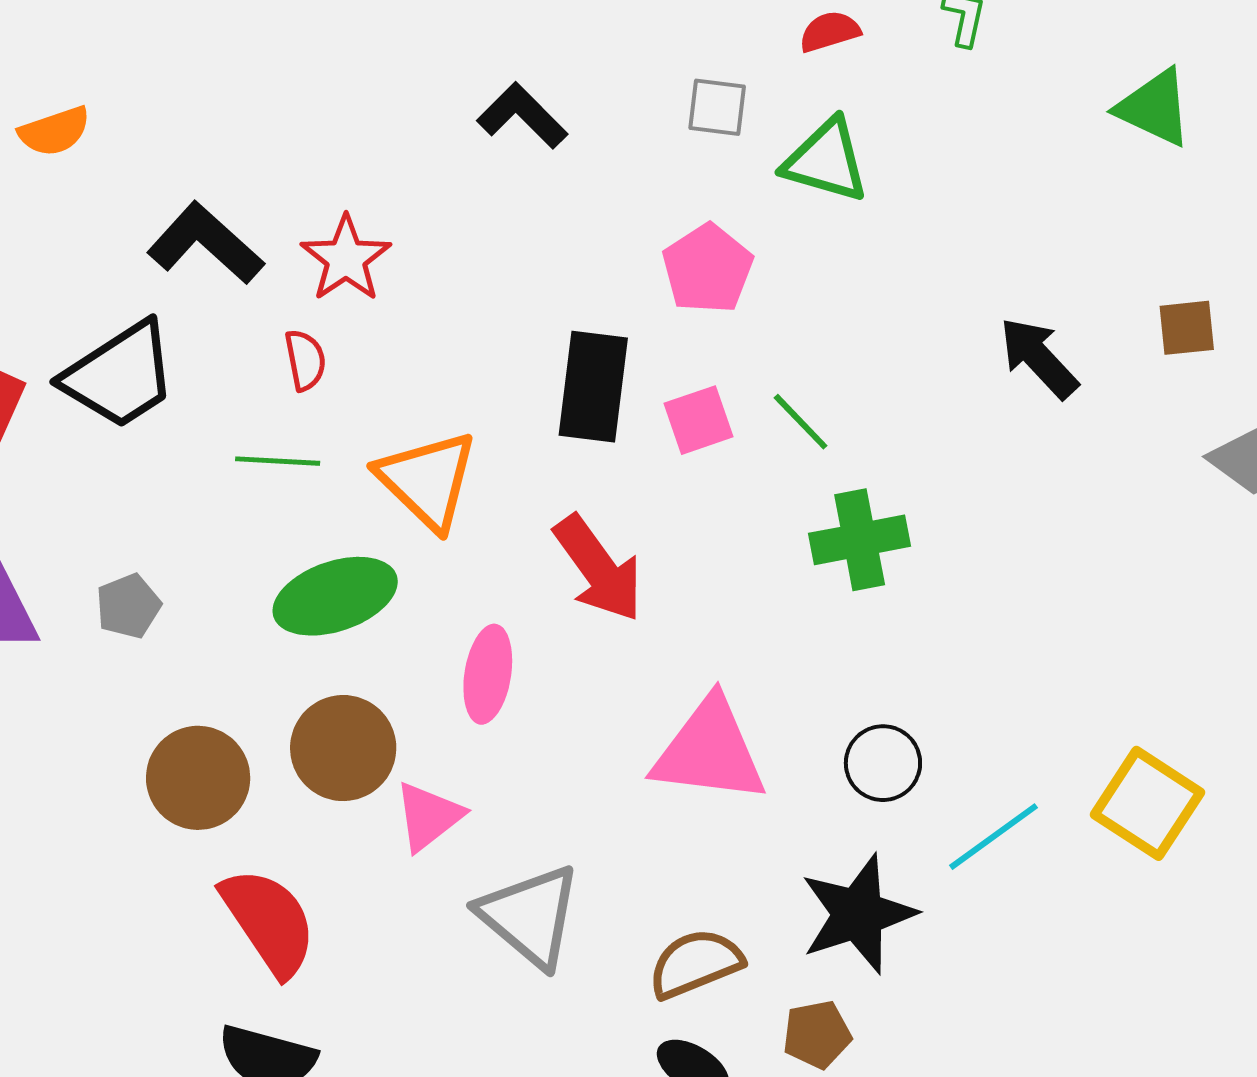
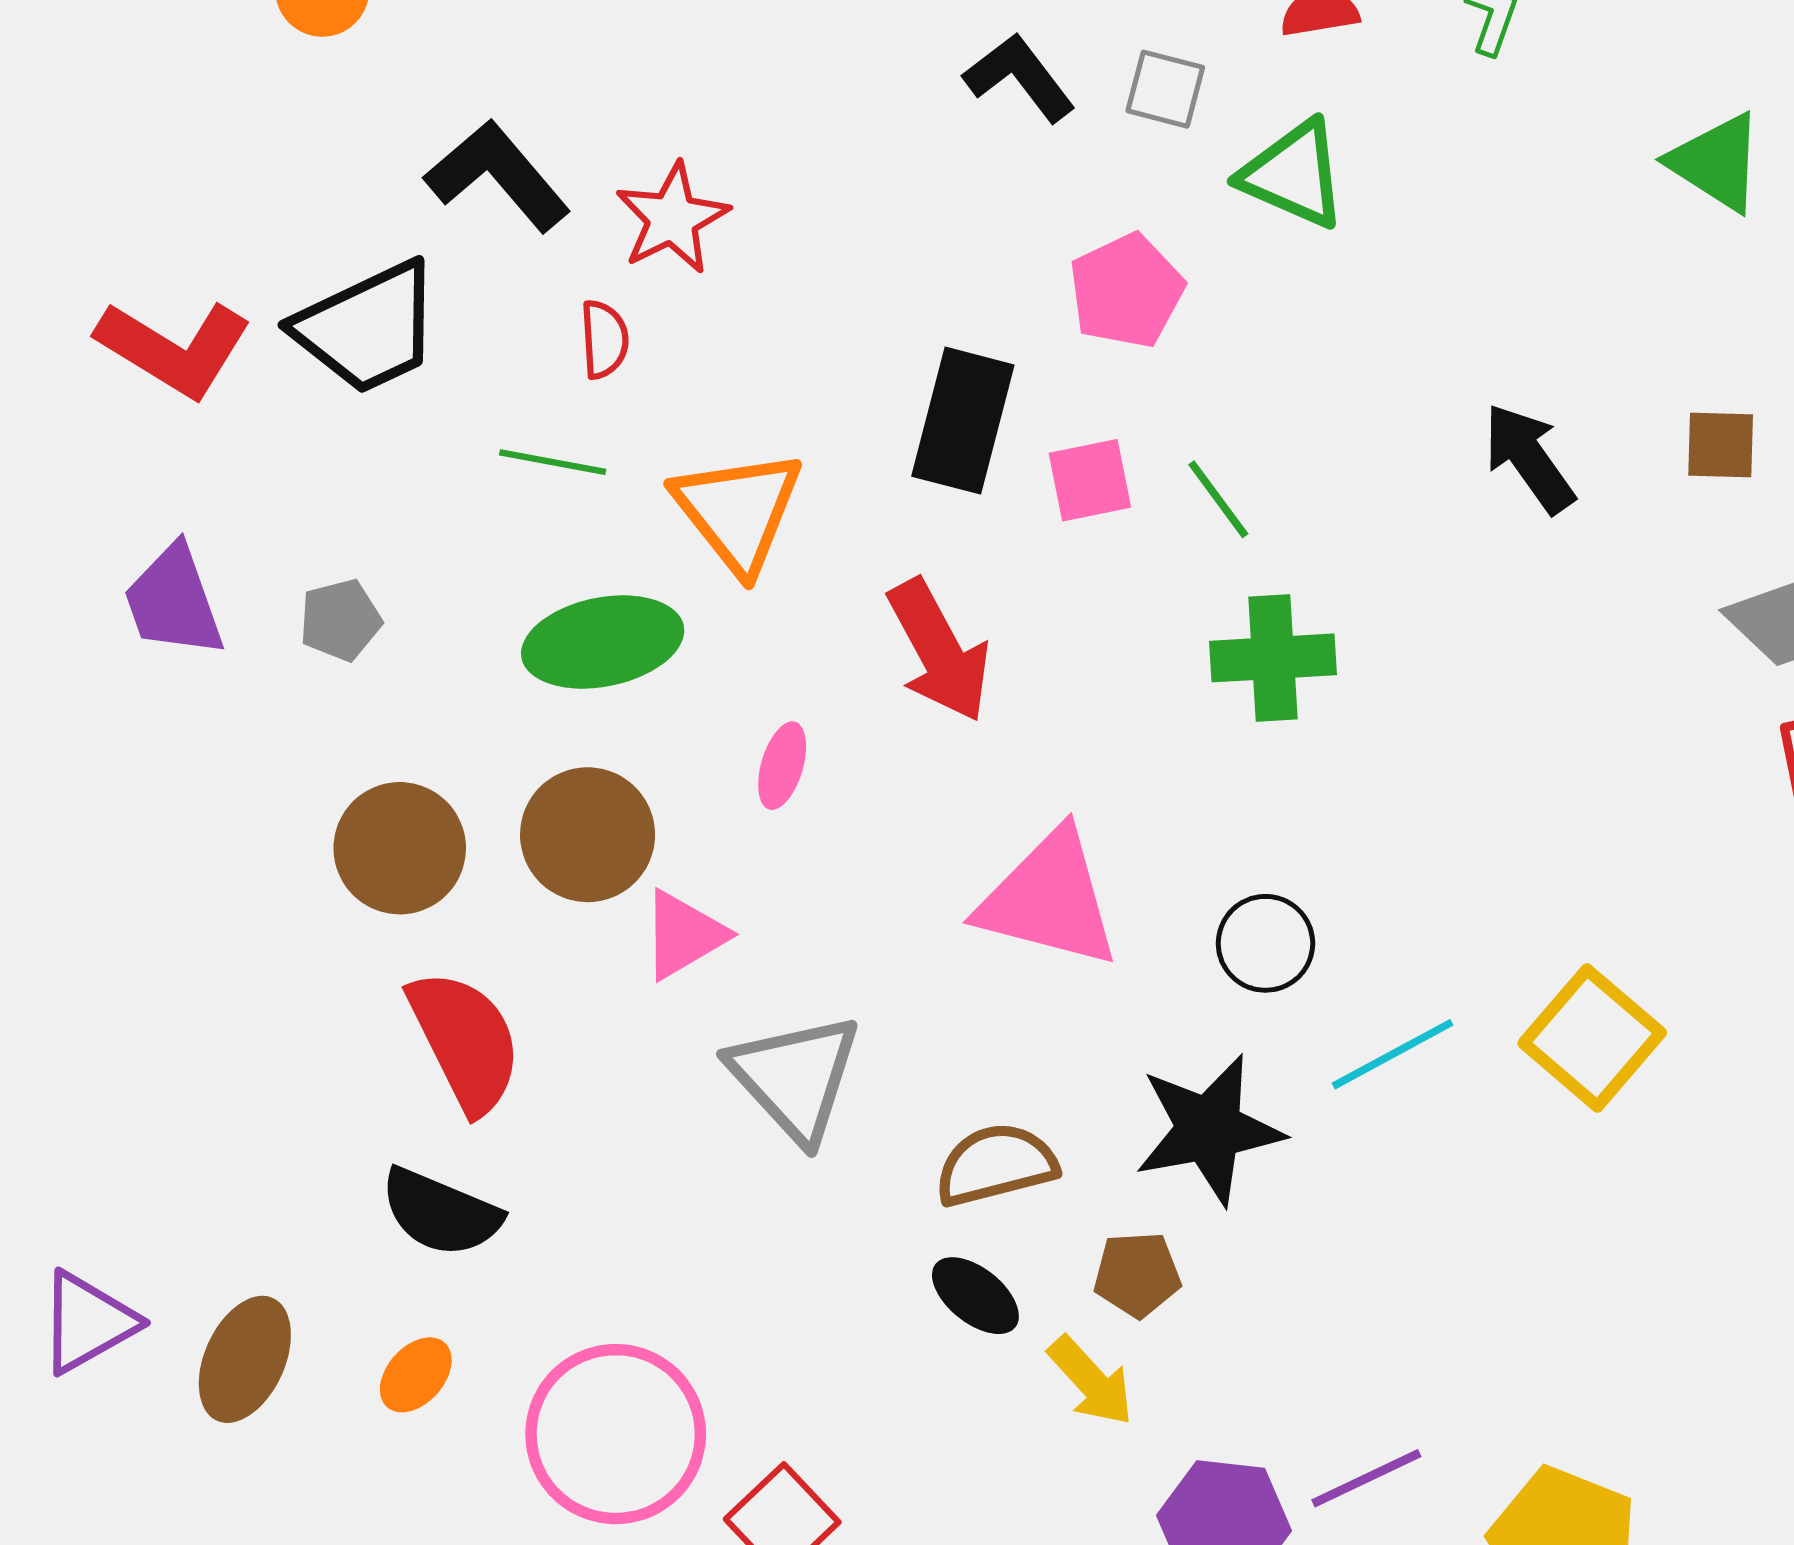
black L-shape: (522, 116) -> (1020, 77), moved
pink ellipse: (488, 674) -> (782, 766), size x0.7

